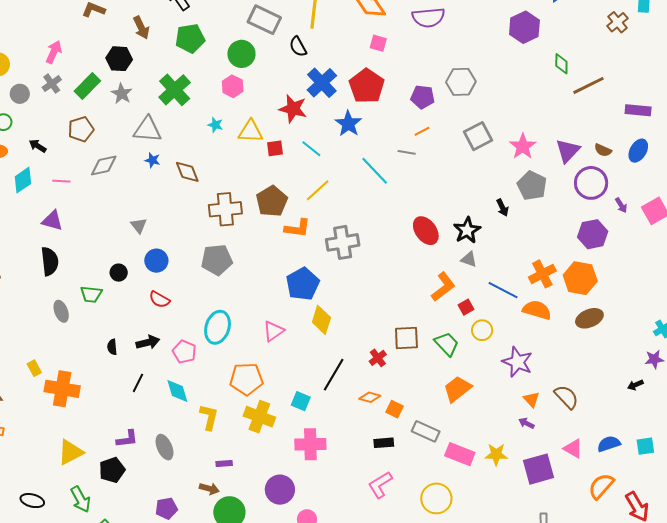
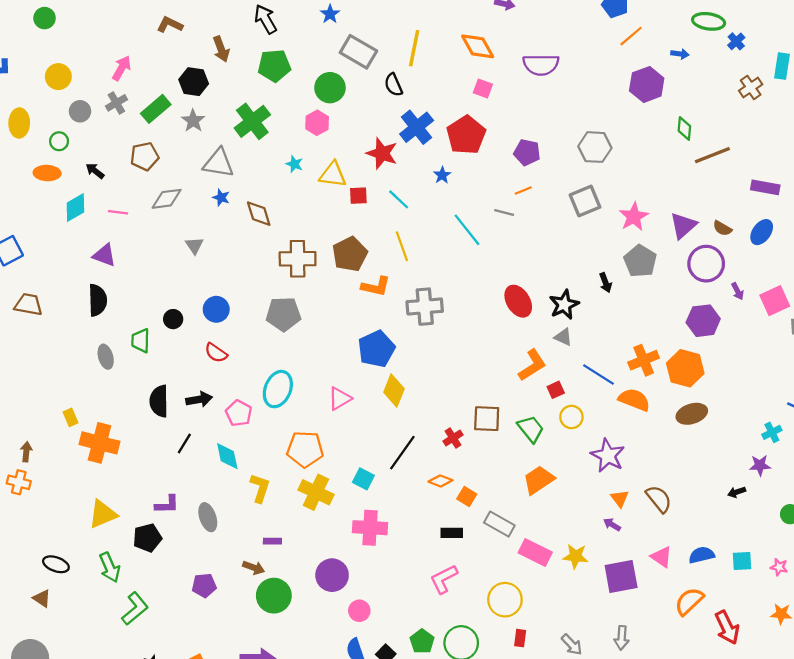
gray hexagon: (461, 82) -> (595, 147), moved
blue star: (348, 124) -> (442, 175), size x0.6
yellow line: (318, 190) -> (402, 246), turned -72
gray triangle: (139, 226) -> (194, 246), moved
green trapezoid: (91, 294) -> (141, 341), turned 80
black semicircle: (112, 347) -> (159, 401), size x1.8

